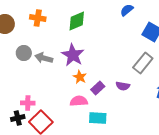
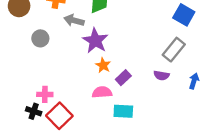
gray arrow: (44, 58) -> (74, 20), moved
purple semicircle: (123, 86) -> (161, 75), moved
black cross: (18, 118) -> (34, 111), turned 32

